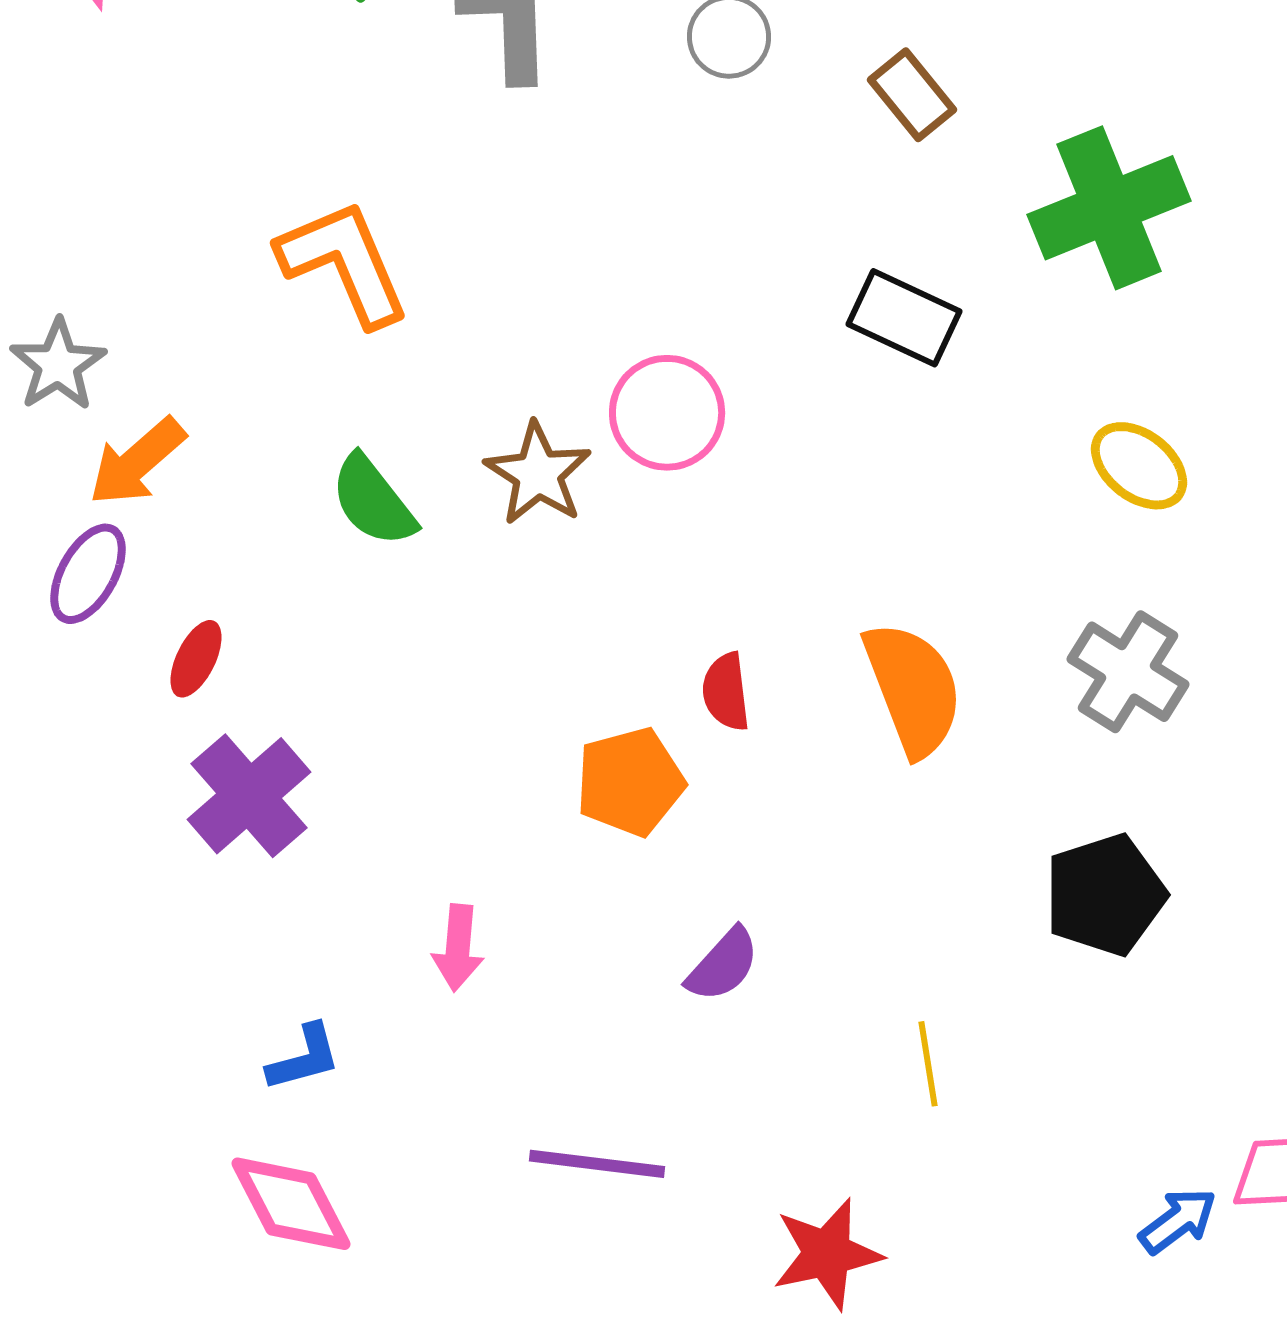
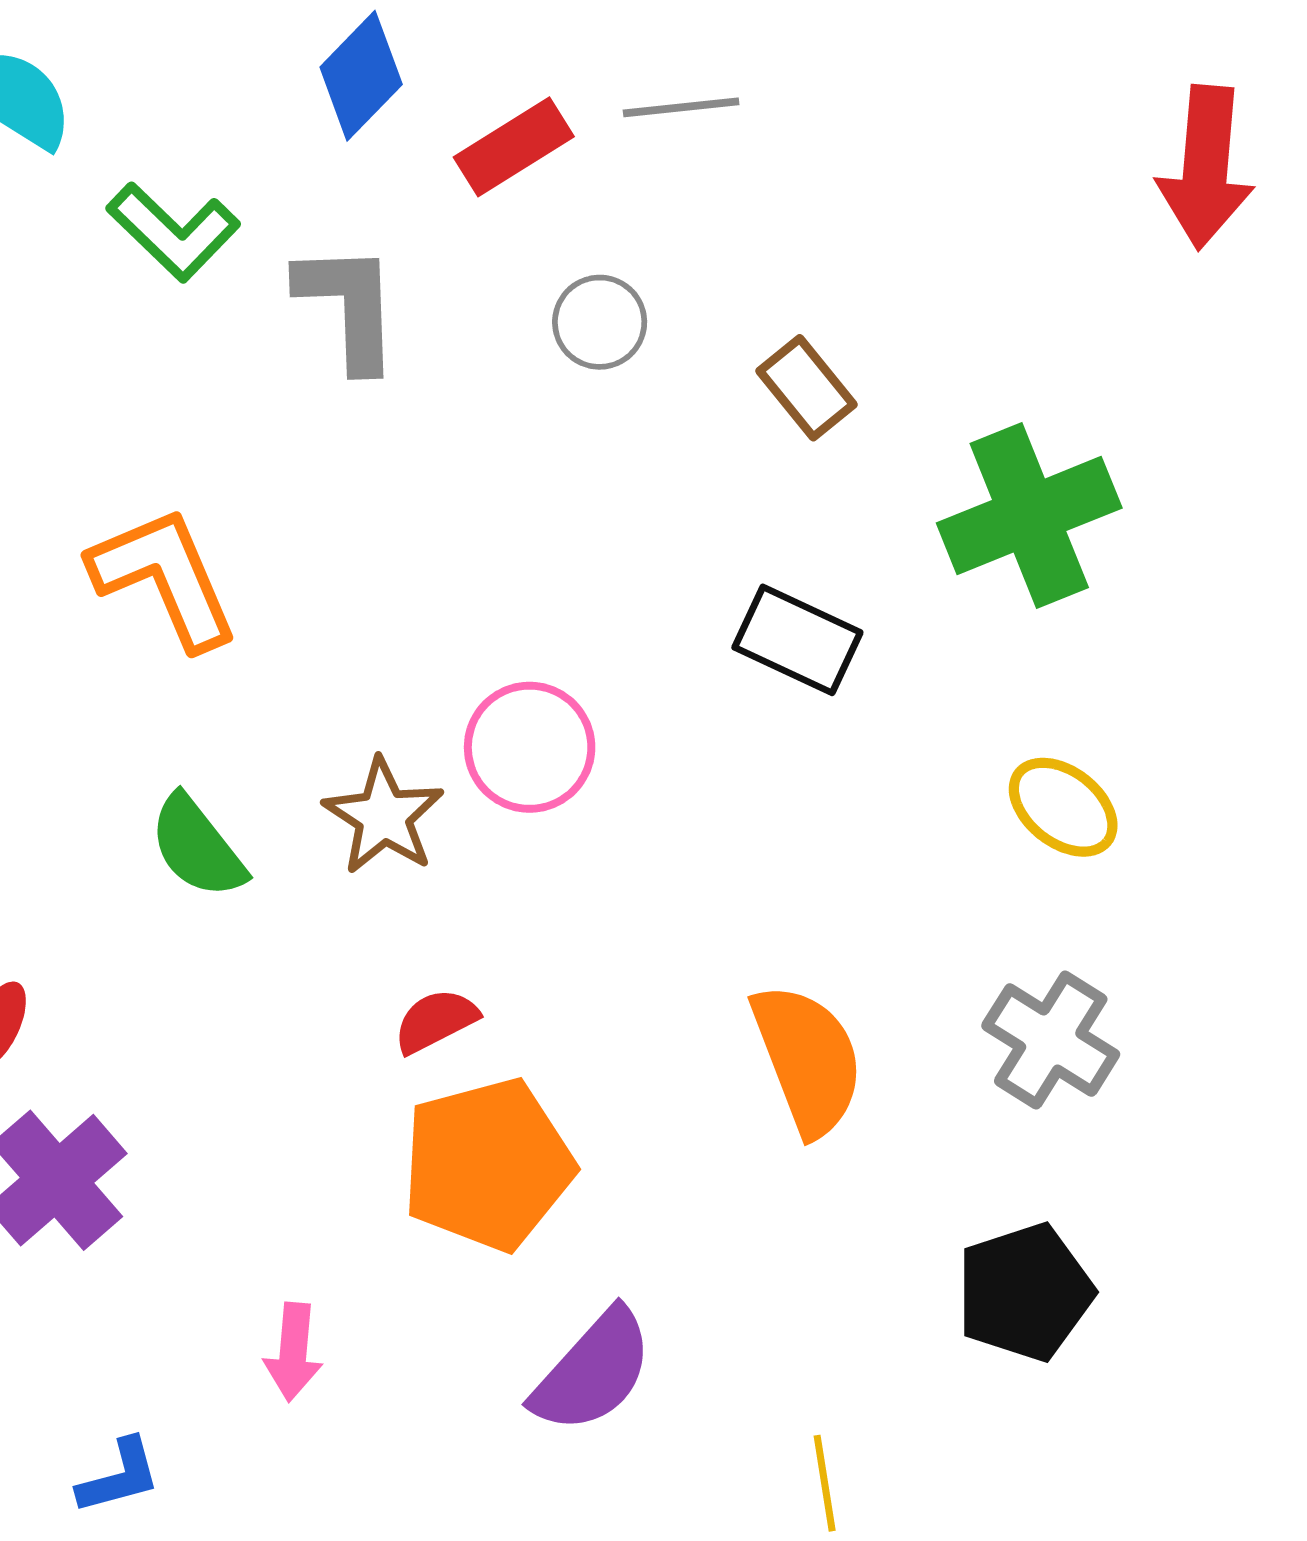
red semicircle: (726, 692) -> (436, 1021), moved, turned 70
orange pentagon: (630, 782) -> (488, 1164), size x1.4
purple semicircle: (723, 965) -> (593, 1371), size x1.5

